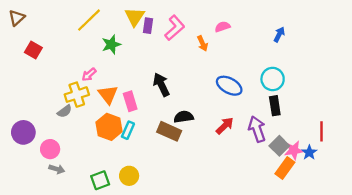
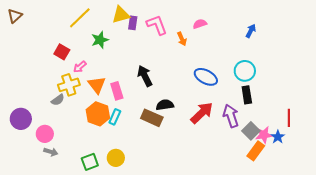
yellow triangle: (135, 17) -> (121, 15), turned 42
pink L-shape: (175, 28) -> (157, 25), turned -70
red square: (33, 50) -> (62, 52), moved
red arrow: (225, 126) -> (202, 113), size x1.4

